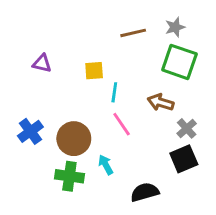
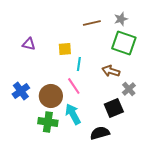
pink line: (122, 124) -> (74, 86), moved
black square: (184, 159) -> (114, 108), moved
cyan arrow: (106, 165) -> (73, 114), size x1.5

